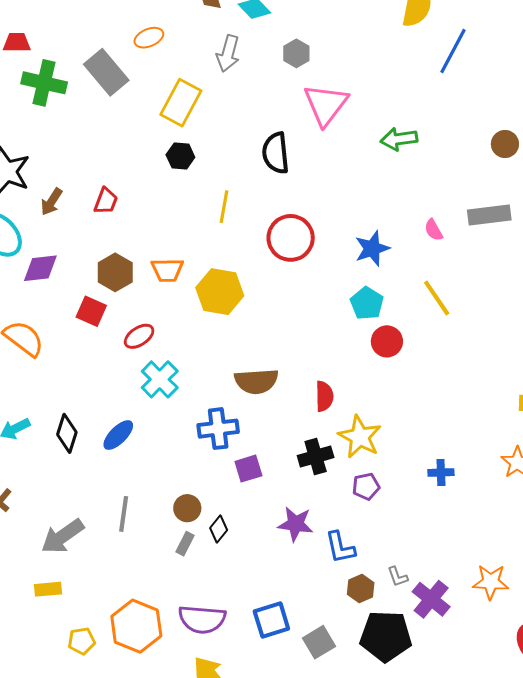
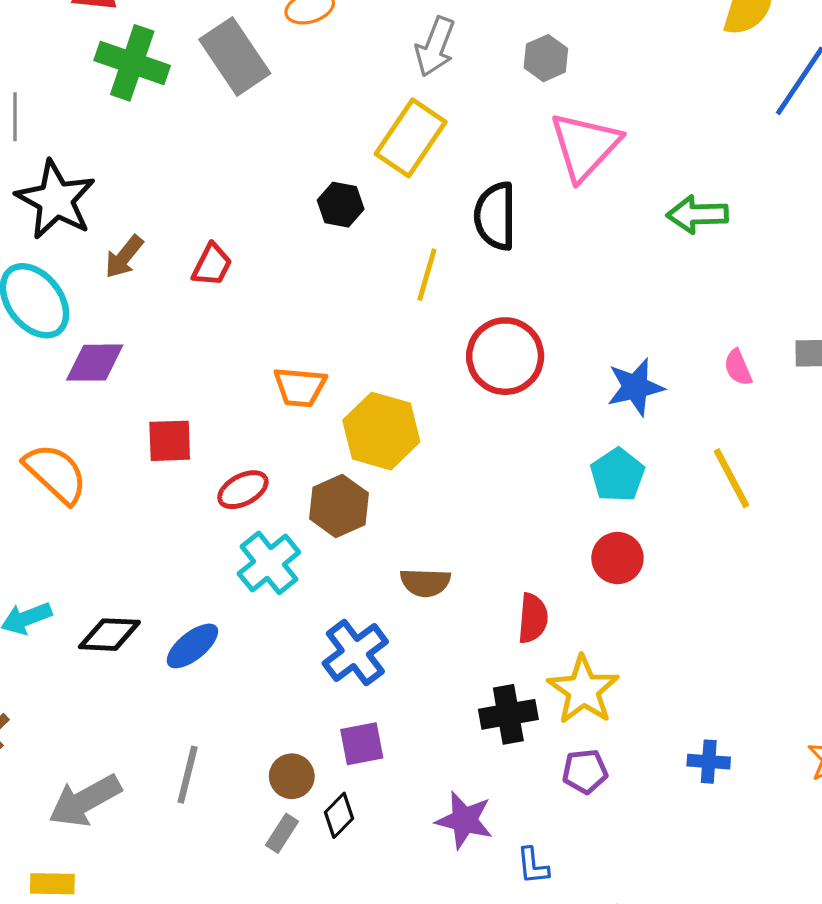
yellow rectangle: (181, 103) -> (411, 138), moved
yellow line: (224, 207) -> (427, 275), moved
brown hexagon: (115, 272) -> (339, 506), moved
red square: (91, 311) -> (170, 441), turned -32
red circle: (387, 341) -> (617, 558), moved
brown semicircle: (256, 381) -> (425, 582), size x0.7
blue cross: (218, 429) -> (355, 652), turned -36
black diamond: (67, 433) -> (109, 635), turned 69
purple square: (248, 469) -> (362, 744), moved
blue L-shape: (340, 547) -> (533, 866), size x0.7

